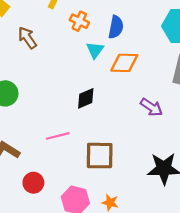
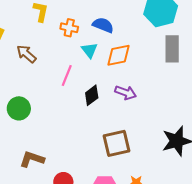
blue semicircle: (116, 27) -> (103, 25), turned -65
purple arrow: (151, 107) -> (126, 93), moved
pink line: (58, 136) -> (67, 76), moved, turned -40

